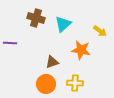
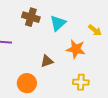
yellow cross: (75, 83) -> (81, 82), moved
orange circle: (46, 84) -> (27, 83), moved

